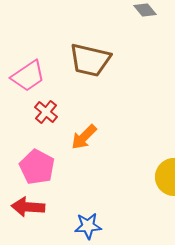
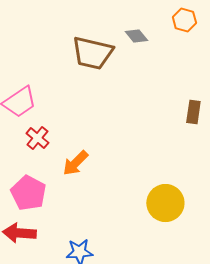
brown trapezoid: (90, 60) -> (92, 53), moved

